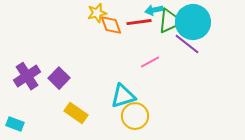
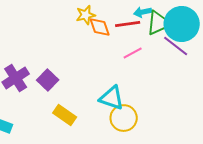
pink line: (150, 62) -> (133, 53), moved
cyan triangle: (123, 96) -> (112, 98), turned 36

